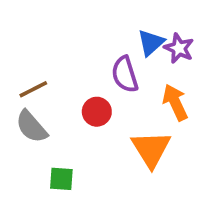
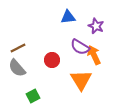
blue triangle: (151, 43) -> (68, 17), moved, turned 35
purple semicircle: (125, 74) -> (80, 47), moved, turned -42
green square: (61, 179) -> (33, 96), turned -32

